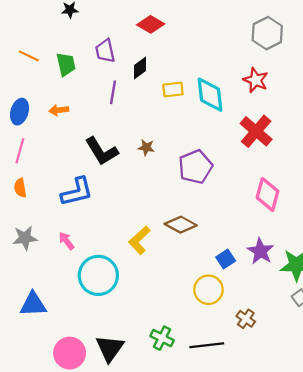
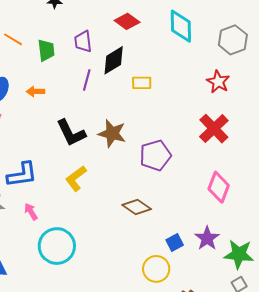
black diamond: (140, 68) -> (114, 60), size x1.4
cyan diamond: (210, 95) -> (181, 26), moved
brown star: (146, 148) -> (112, 133), size x1.8
blue L-shape: (77, 192) -> (22, 175), moved
yellow L-shape: (139, 240) -> (76, 178), moved

